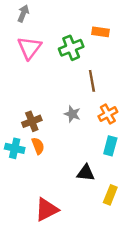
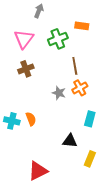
gray arrow: (23, 13) -> (39, 11), moved
orange cross: (108, 114) -> (80, 88), moved
brown cross: (32, 121) -> (26, 69), moved

